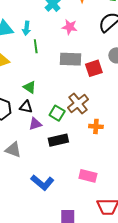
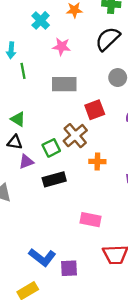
red square: (94, 68) -> (95, 110), moved
green square: (57, 113) -> (51, 148), turned 35
blue L-shape: (42, 182) -> (42, 257), moved

